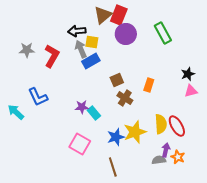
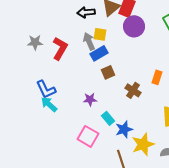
black arrow: (77, 31) -> (86, 12), moved
brown square: (117, 80) -> (108, 72), moved
cyan arrow: (16, 112) -> (49, 104), moved
cyan rectangle: (94, 113) -> (108, 118), moved
yellow star: (135, 132) -> (143, 144), moved

